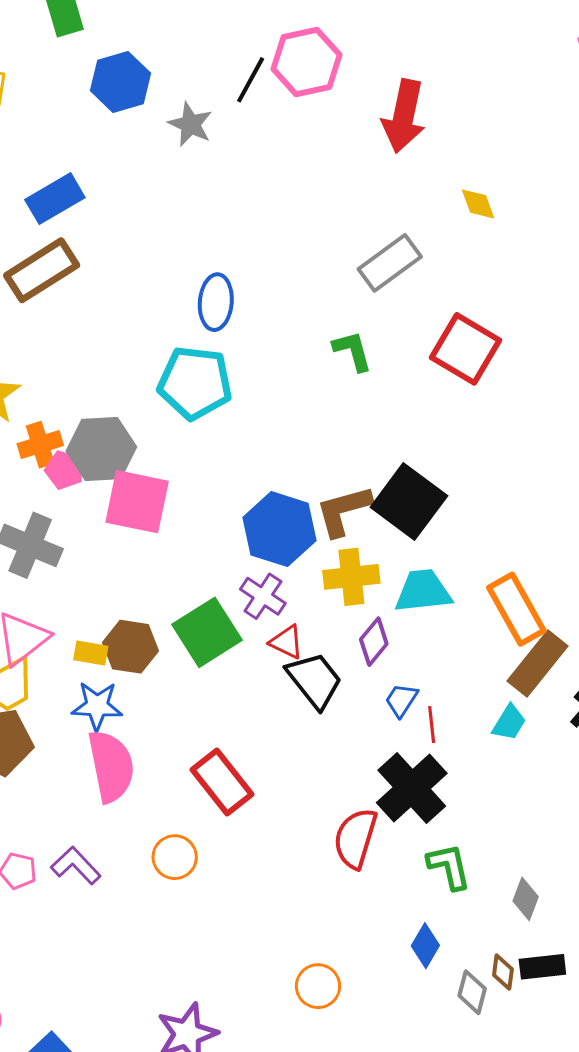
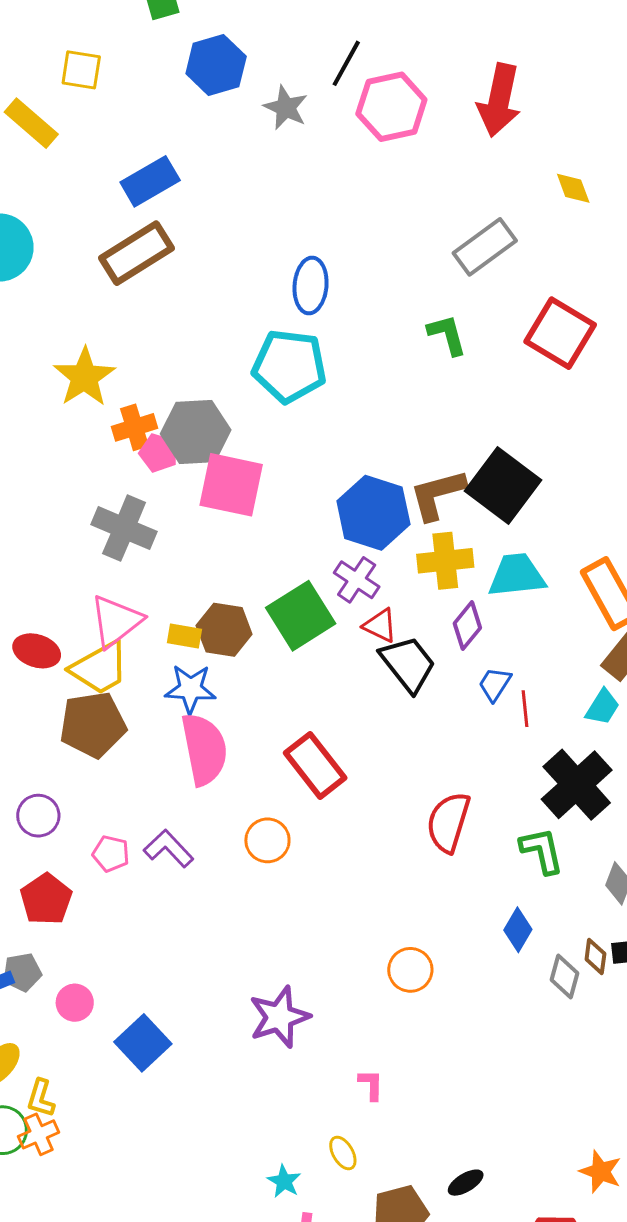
pink hexagon: (307, 62) -> (391, 107), moved
black cross: (412, 788) -> (577, 785), moved

